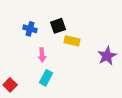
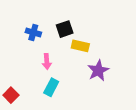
purple star: (107, 56) -> (98, 70), moved

